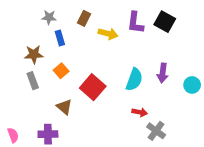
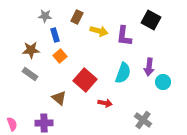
purple L-shape: (135, 23) -> (124, 36), moved
orange square: (61, 71) -> (60, 56), moved
gray rectangle: (33, 81) -> (30, 74), turned -35
cyan circle: (192, 85) -> (163, 82), moved
red arrow: (140, 112) -> (105, 103), moved

